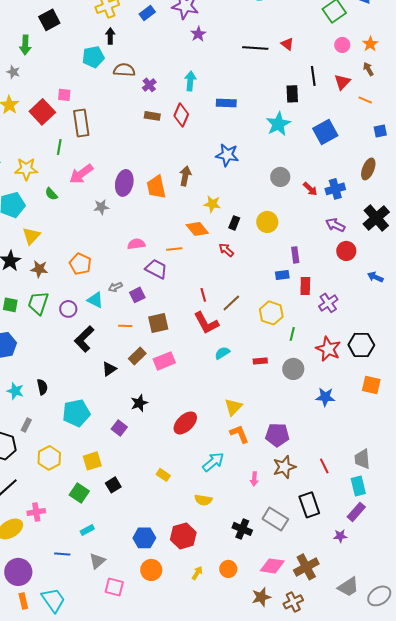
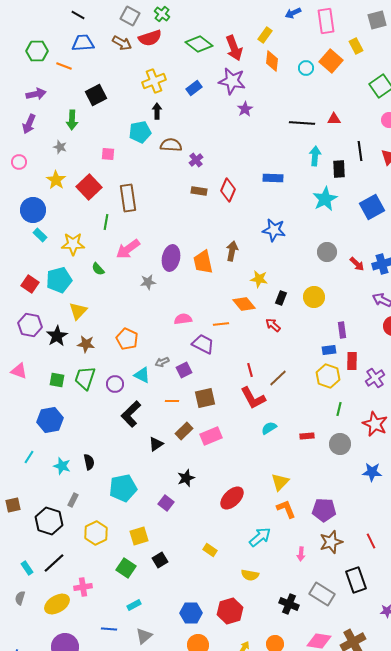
red triangle: (287, 44) -> (334, 119), turned -40
cyan arrow: (190, 81) -> (315, 156), moved
pink square: (64, 95) -> (108, 154), moved
yellow hexagon: (271, 313) -> (328, 376), moved

